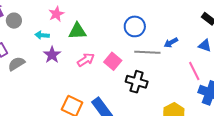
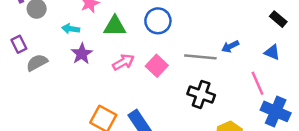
blue circle: (135, 26) -> (158, 21), moved
black cross: (137, 82) -> (201, 94), moved

